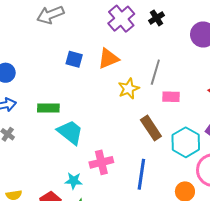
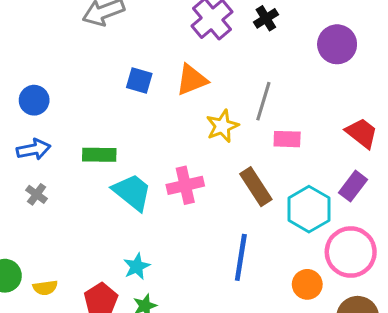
pink cross: (101, 162) -> (185, 185), moved
cyan star: (74, 181) -> (137, 266), turned -30

